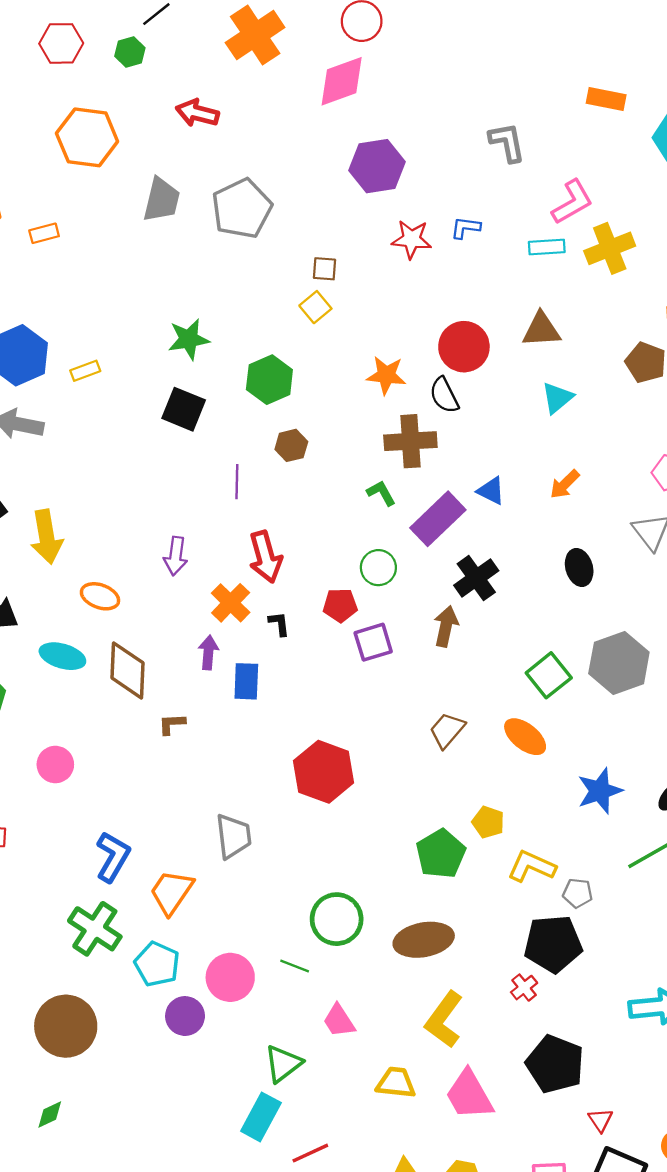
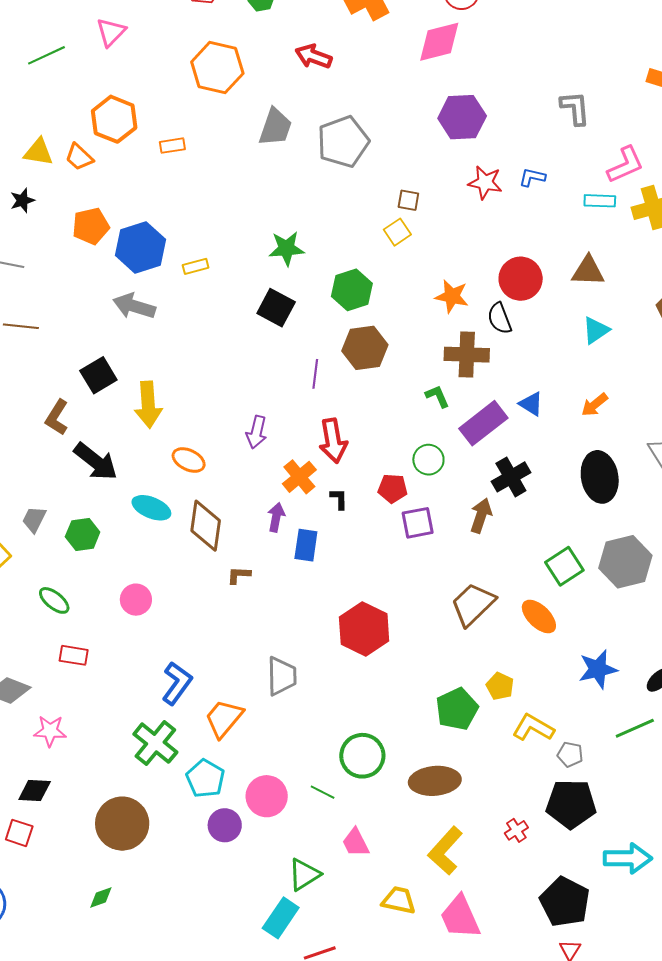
brown hexagon: (291, 445) -> (365, 348), size x1.6
black ellipse: (579, 567) -> (600, 477), size x1.6
brown trapezoid: (447, 730) -> (473, 604), size x1.4
black pentagon: (553, 944) -> (571, 804), moved
black pentagon: (555, 1064) -> (565, 902), moved

